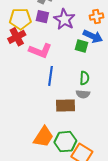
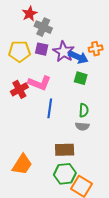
blue arrow: (93, 36) -> (78, 57), moved
red cross: (17, 37) -> (19, 89), moved
brown rectangle: (66, 105) -> (65, 150), moved
orange trapezoid: (43, 137) -> (22, 164), moved

